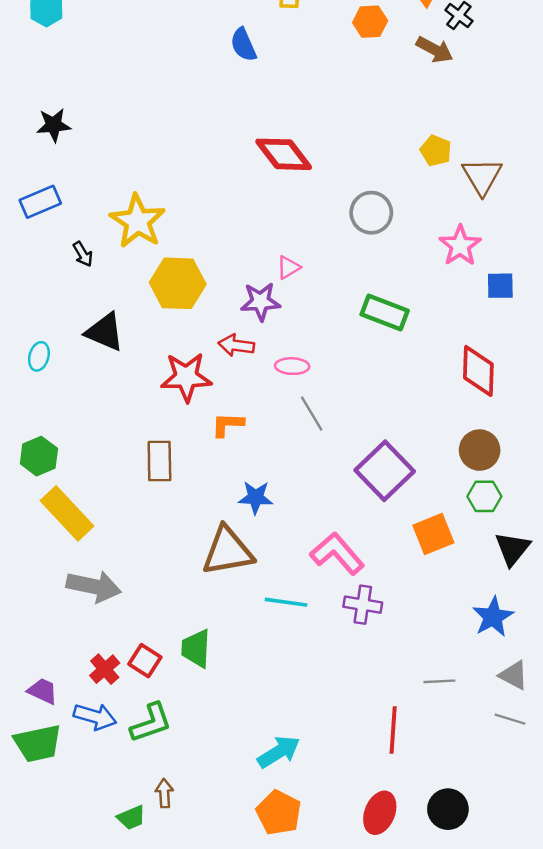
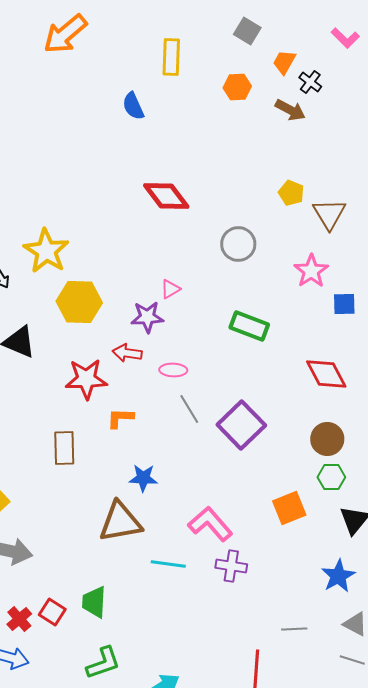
red diamond: (478, 371) -> (326, 374), turned -30
purple square: (385, 471) -> (241, 425), moved
green L-shape: (151, 723) -> (103, 663), moved

